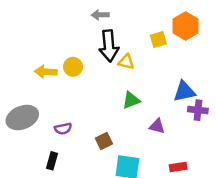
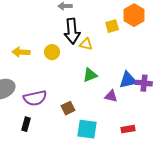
yellow circle: (73, 67) -> (52, 52), moved
blue triangle: (184, 92) -> (128, 80), moved
purple semicircle: (63, 129) -> (35, 98), size x1.6

